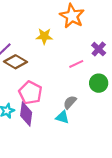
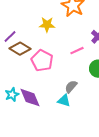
pink pentagon: (30, 93) -> (42, 61), moved
purple diamond: (26, 114) -> (30, 98), turned -30

